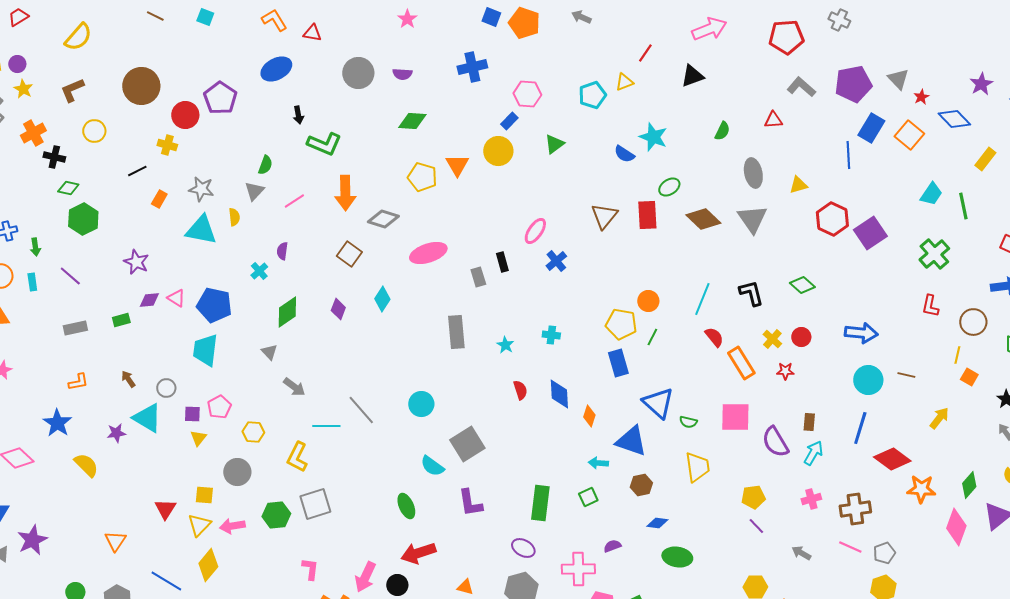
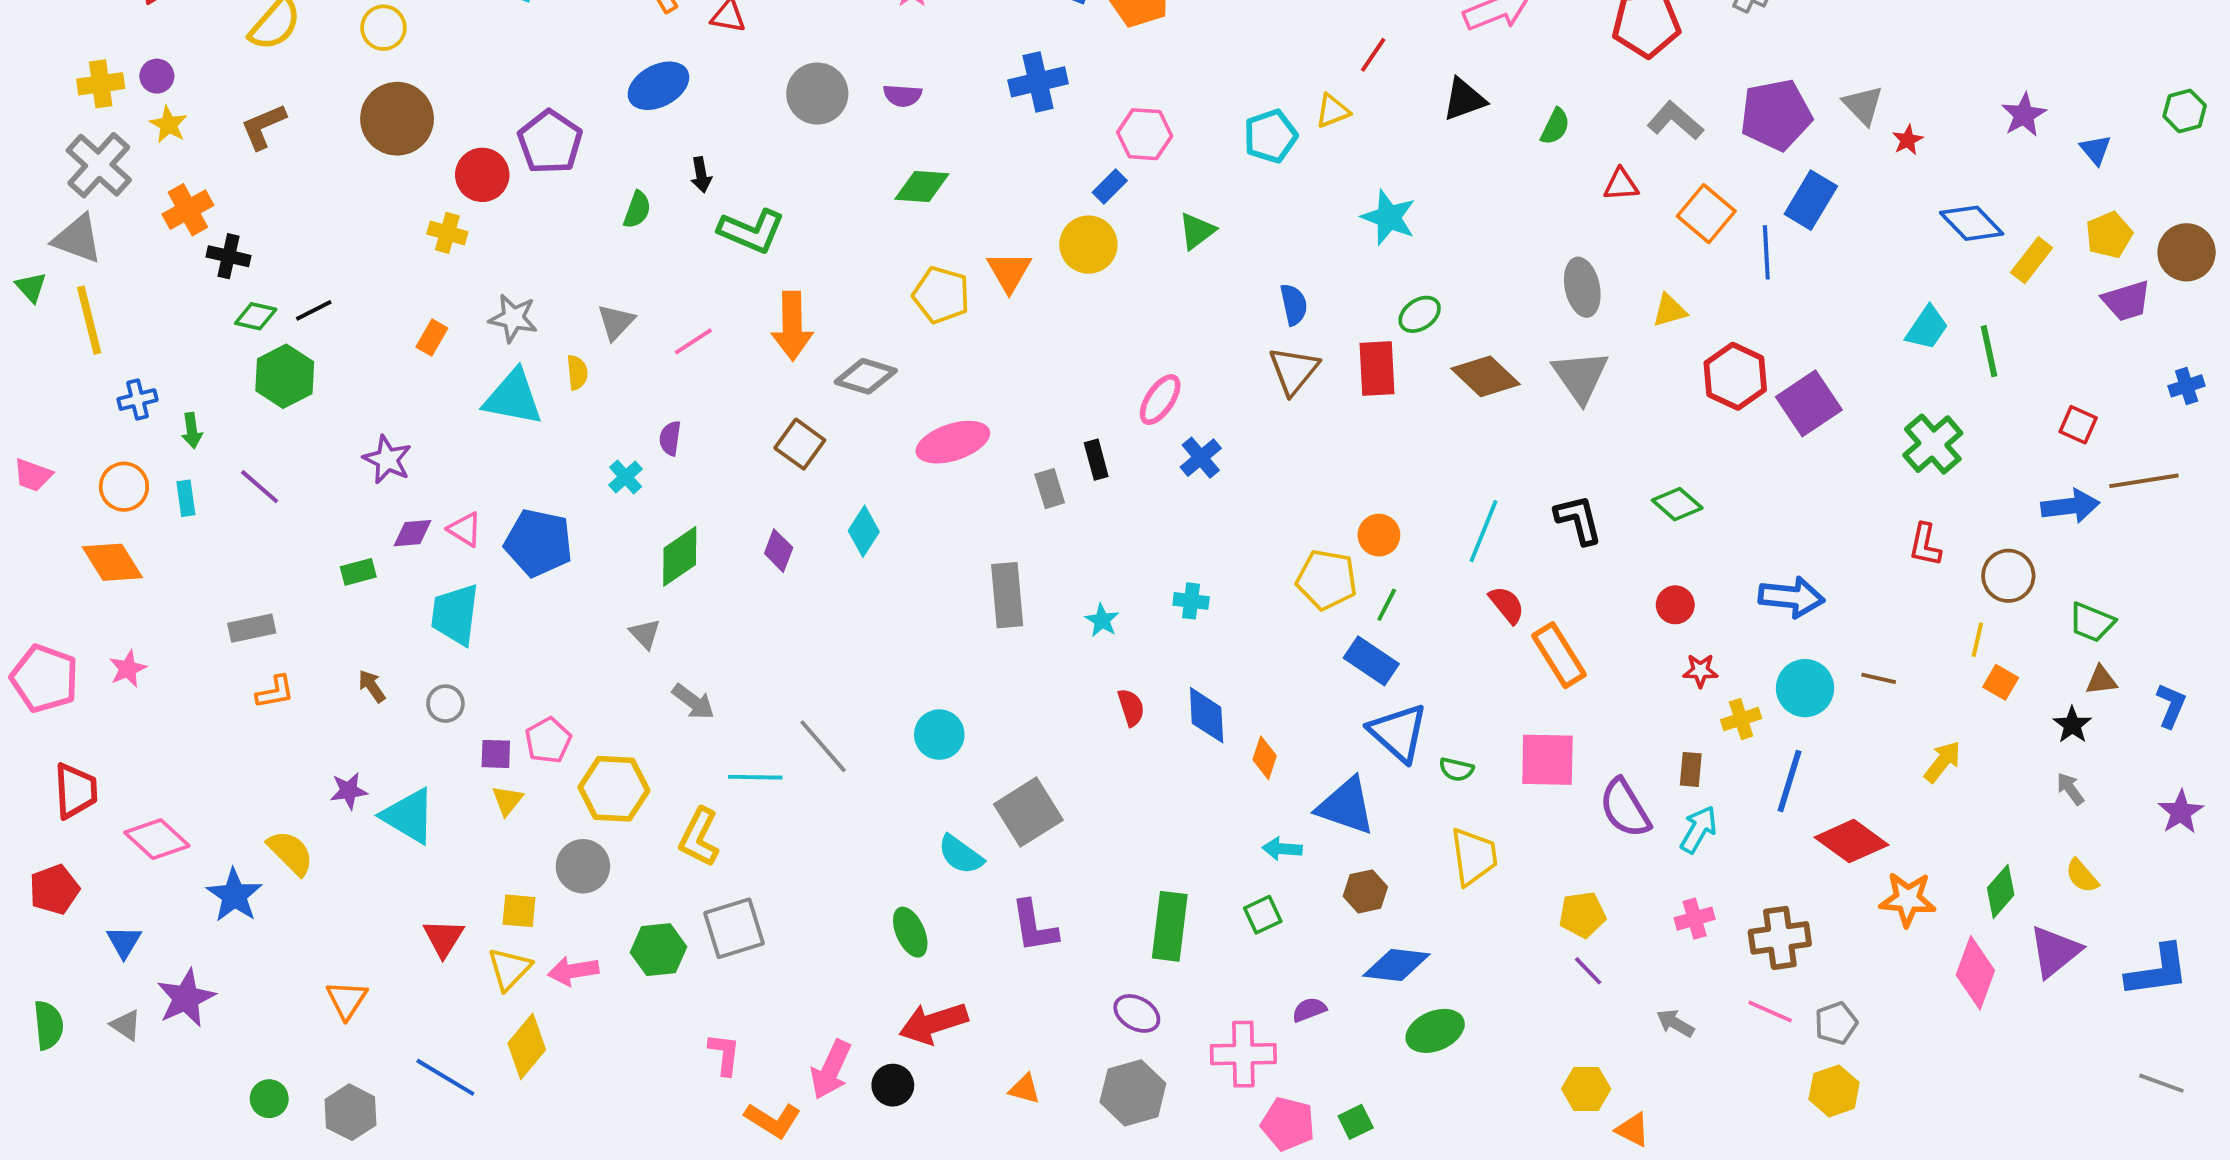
blue diamond: (954, 119) -> (1972, 223), moved
yellow circle: (94, 131) -> (383, 28), moved
green semicircle: (722, 131) -> (1555, 126), moved
orange square: (909, 135) -> (1706, 214), moved
blue semicircle: (624, 154) -> (1294, 305), moved, turned -135
green semicircle: (265, 165) -> (637, 210), moved
black line: (137, 171) -> (314, 310), moved
gray rectangle: (75, 328) -> (252, 628), moved
yellow cross: (772, 339) -> (1741, 719), moved, turned 30
cyan trapezoid: (205, 350) -> (455, 614), moved
blue rectangle: (618, 363) -> (1371, 661), moved, turned -40
red star: (785, 371) -> (1700, 671), moved
cyan triangle: (147, 418) -> (409, 816), moved
blue star: (57, 423) -> (234, 895), moved
yellow hexagon: (253, 432) -> (614, 789), size x1.6
blue diamond: (657, 523) -> (1396, 965), size x1.6
green ellipse: (677, 557) -> (1435, 1031), turned -32

